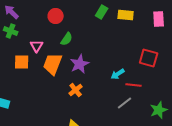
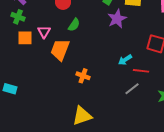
orange square: (22, 62) -> (25, 38), moved
purple star: (80, 64) -> (117, 19), moved
orange cross: (76, 90) -> (83, 76), turned -32

